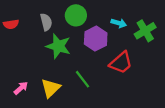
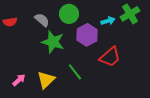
gray semicircle: (46, 22) -> (42, 20), turned -35
cyan arrow: (119, 23) -> (108, 21), turned -32
green cross: (145, 31) -> (130, 14), moved

